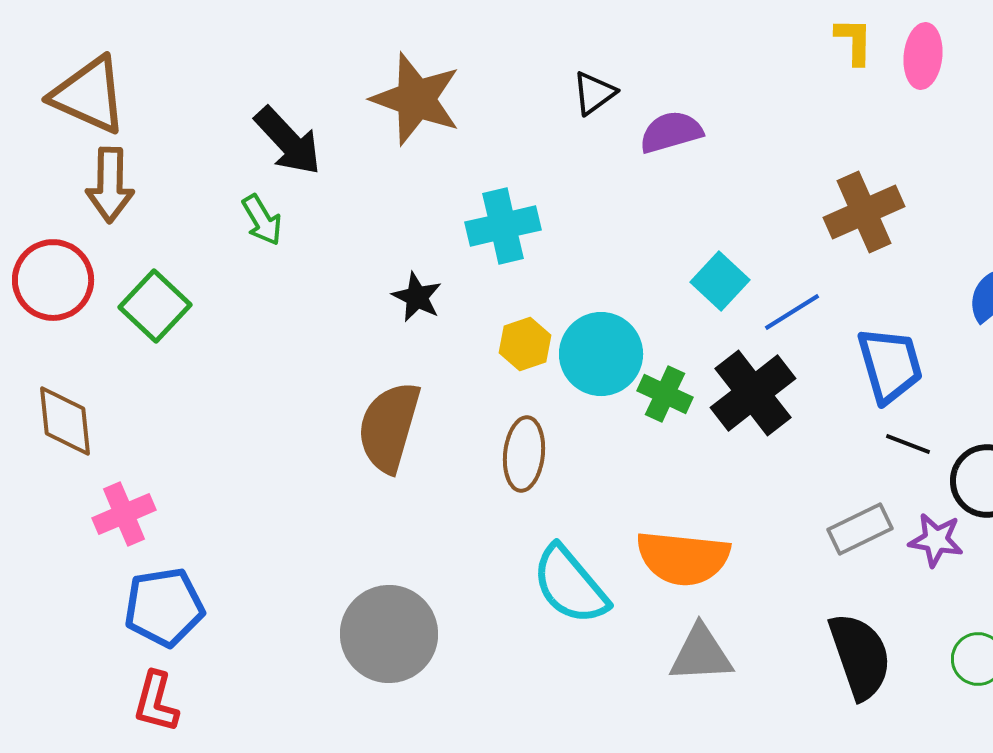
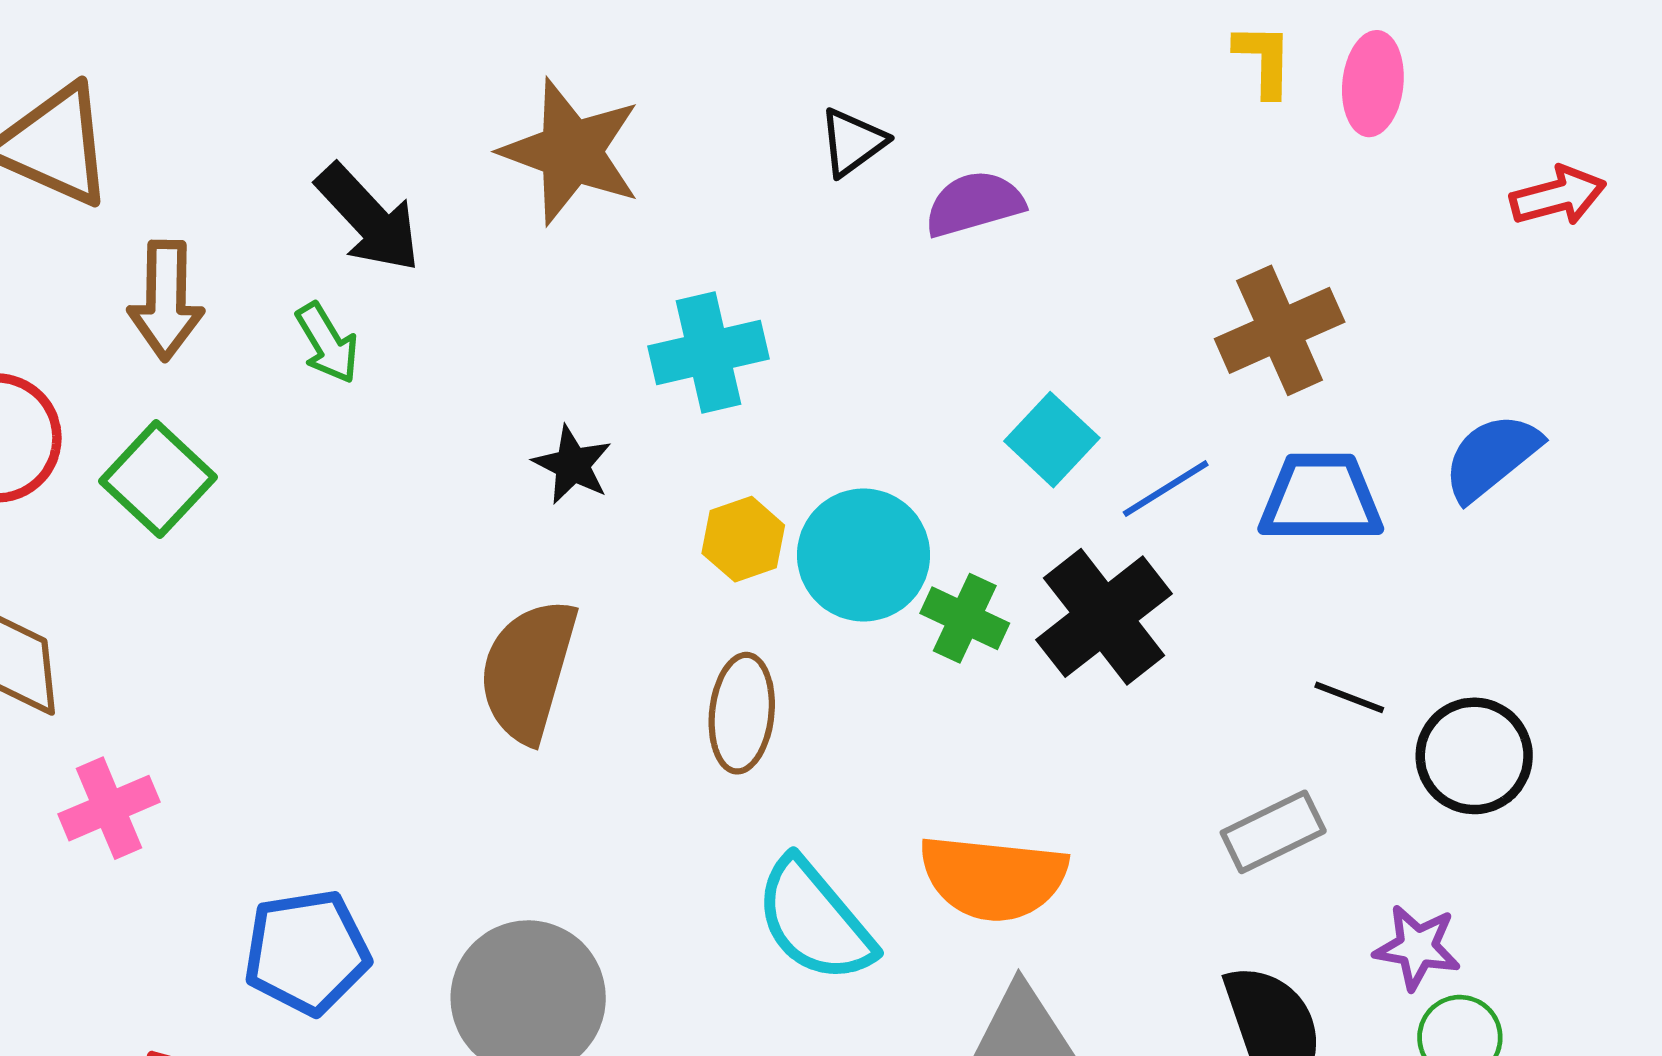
brown arrow: (110, 185) -> (166, 300), moved
blue trapezoid: (890, 365) -> (1321, 498), moved, turned -74
purple star: (936, 540) -> (1417, 947), moved
blue pentagon: (164, 607) -> (307, 952), moved

